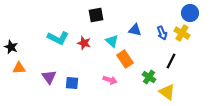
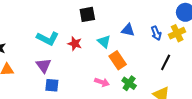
yellow cross: (182, 33) -> (177, 33), turned 35
purple triangle: (49, 77) -> (44, 66), moved
green cross: (149, 77) -> (129, 83), moved
blue square: (72, 83) -> (52, 85), moved

